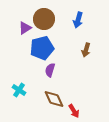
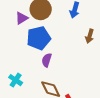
brown arrow: (86, 50) -> (90, 36), moved

